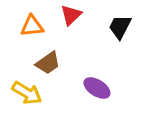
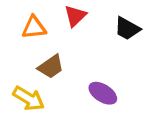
black trapezoid: (120, 27) -> (127, 29), turned -88

